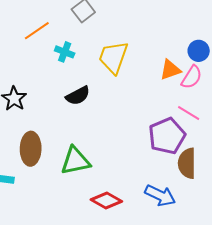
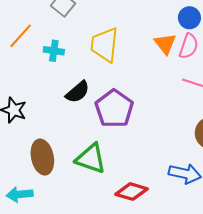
orange triangle: (170, 70) -> (165, 44), turned -35
purple pentagon: (167, 136) -> (114, 109), moved
green triangle: (76, 161) -> (91, 159), turned 44

